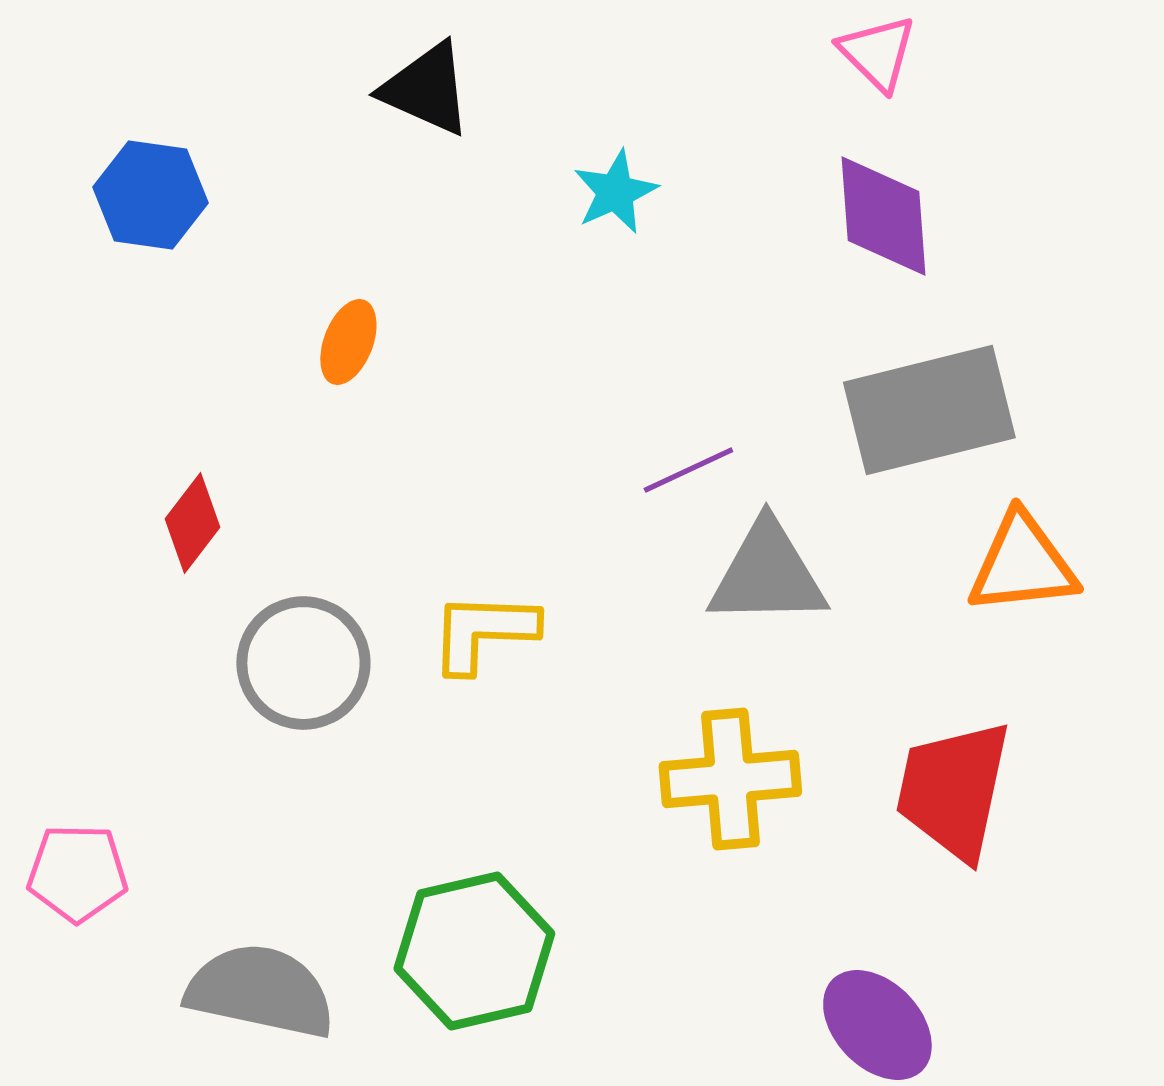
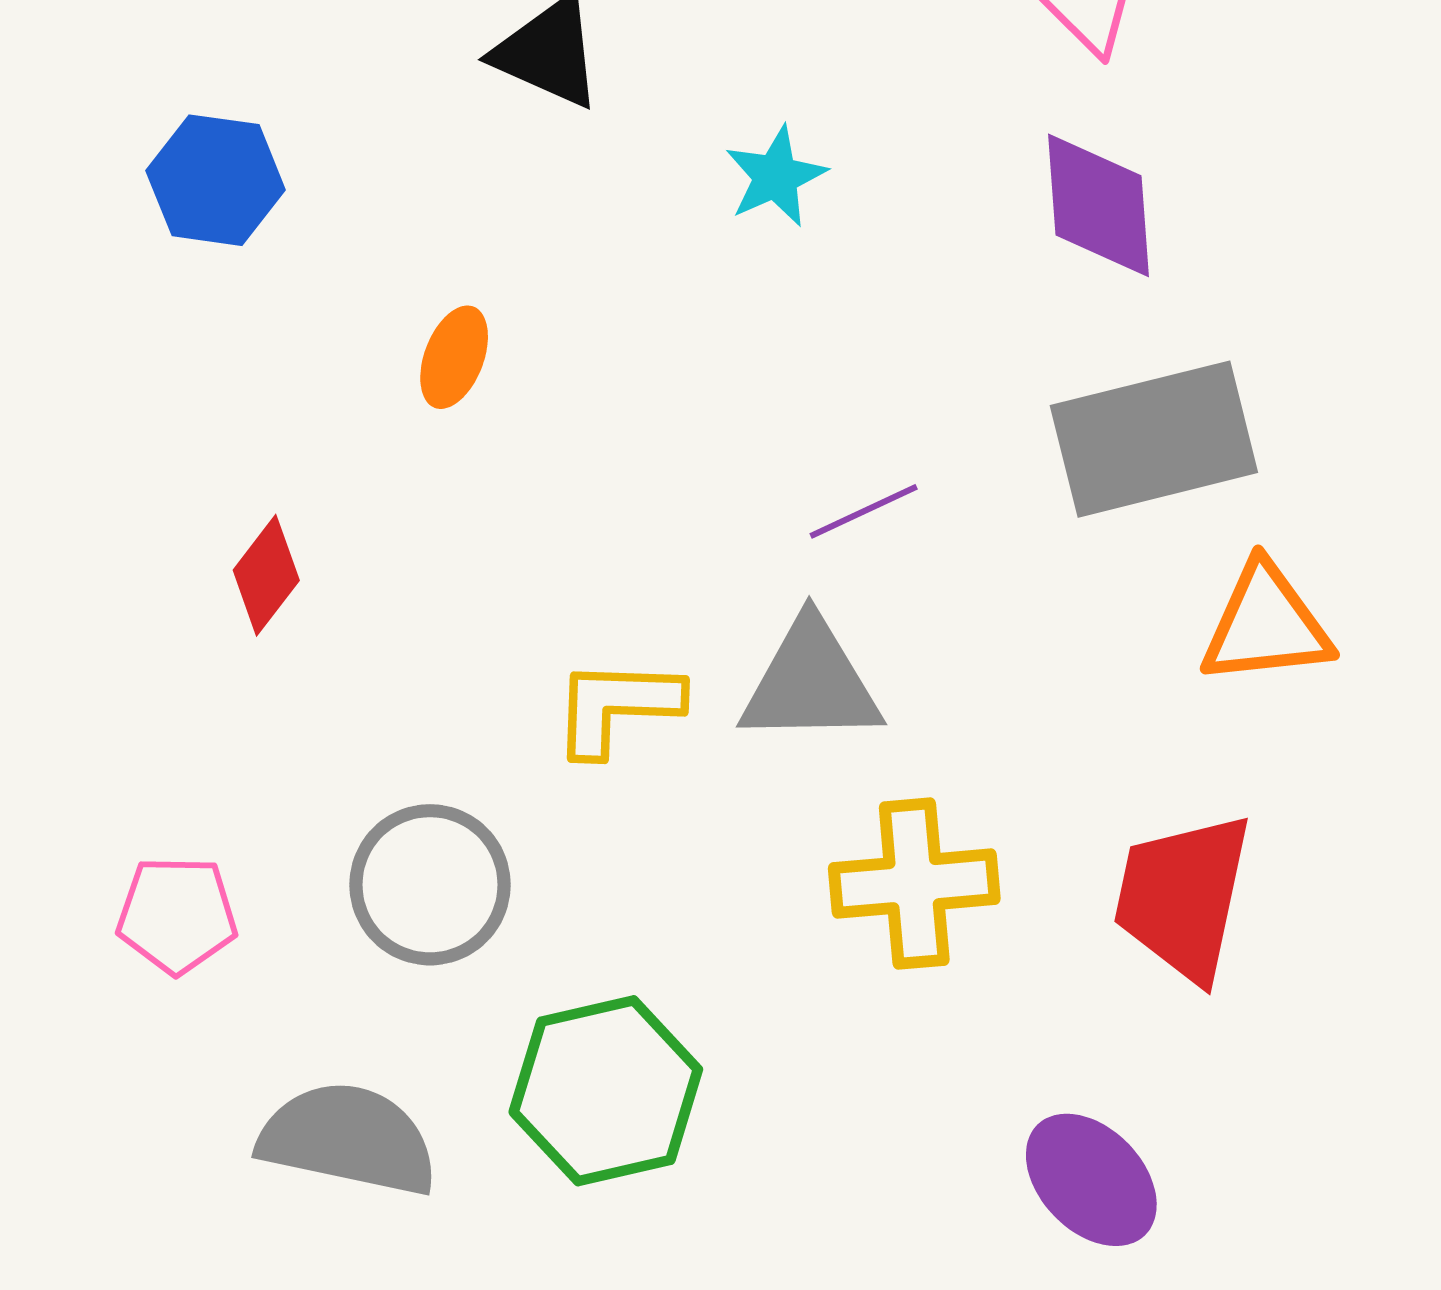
gray triangle: (767, 574) -> (811, 682), moved
gray circle: (303, 663) -> (430, 885), moved
pink pentagon: (77, 873) -> (177, 915), moved

